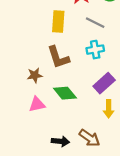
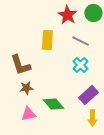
cyan cross: (95, 50) -> (80, 65), turned -35
brown L-shape: (58, 57) -> (20, 65), moved

